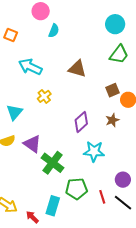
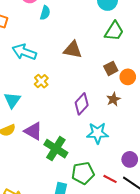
red line: (102, 197) -> (110, 179), turned -40

